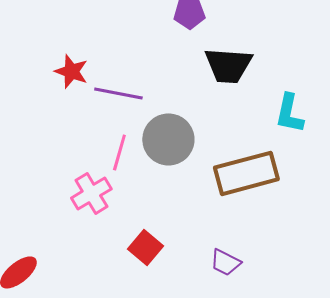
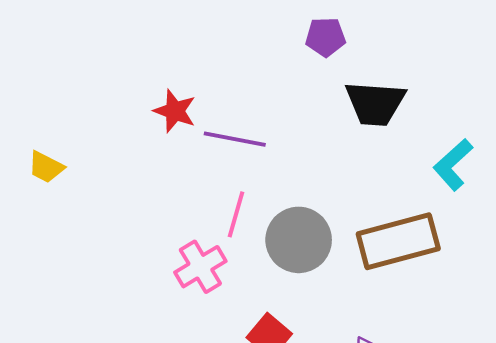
cyan L-shape: (289, 113) -> (453, 165), turned 36
gray circle: (168, 139) -> (299, 240), moved

